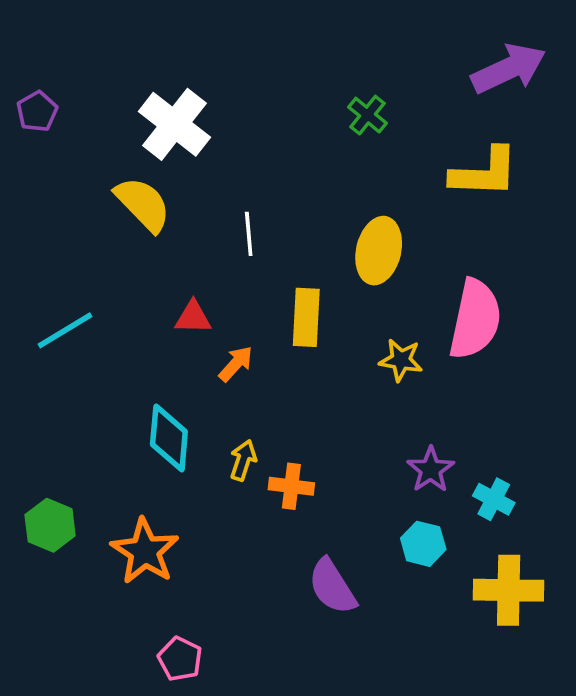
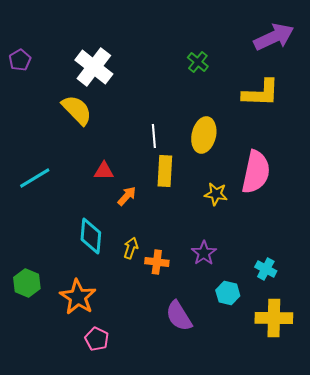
white line: (249, 234) -> (154, 136), moved
purple star: (431, 470) -> (204, 253), moved
pink pentagon: (180, 659) -> (97, 339), moved

